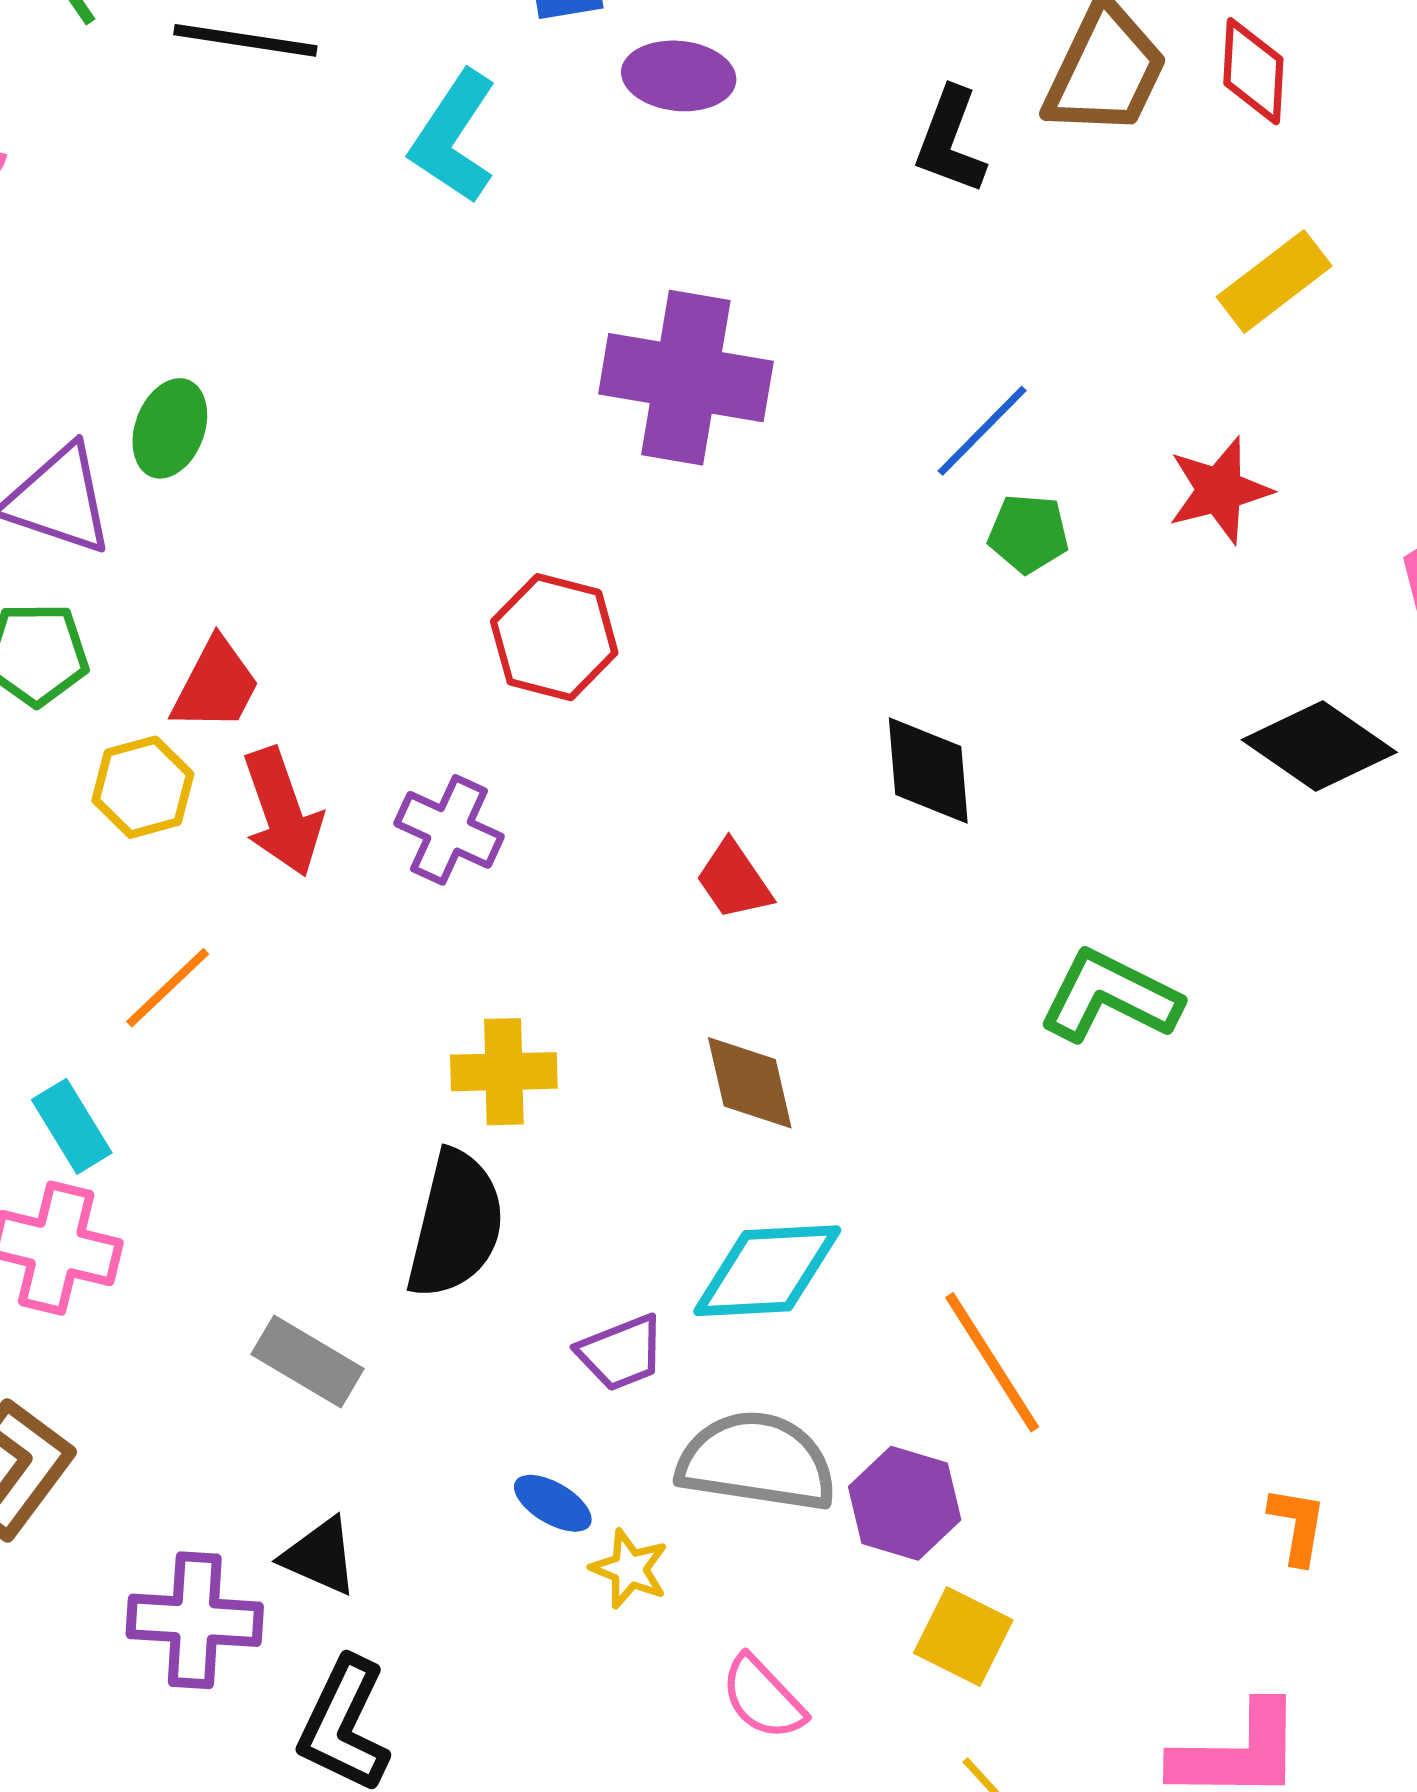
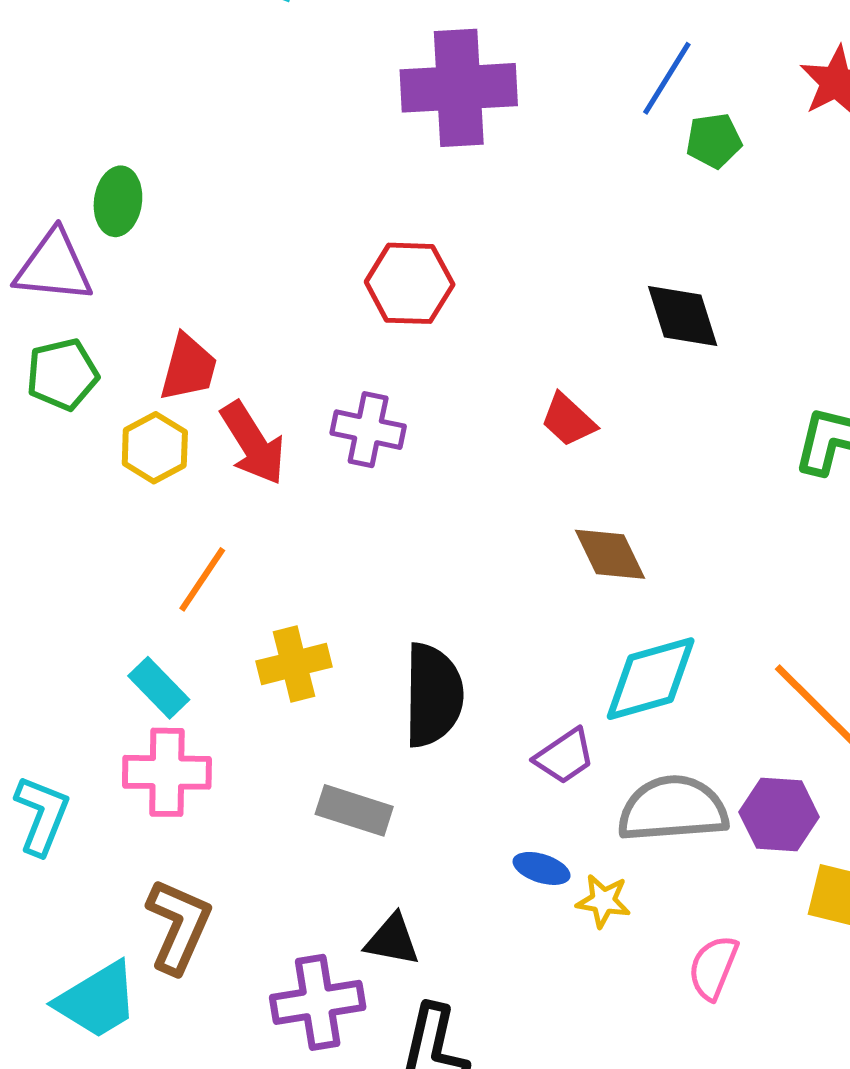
yellow cross: (504, 1072) -> (294, 664), moved
pink semicircle: (763, 1698) -> (713, 967), turned 78

